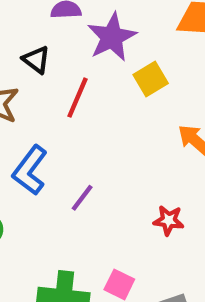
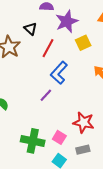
blue L-shape: (30, 170) -> (59, 73), moved
red star: (169, 220) -> (84, 123), moved, size x1.5

